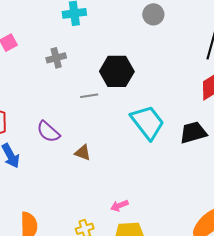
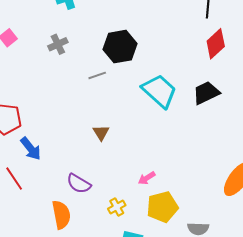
purple semicircle: (48, 132) -> (79, 184), moved
brown triangle: (83, 153) -> (101, 133), turned 48

